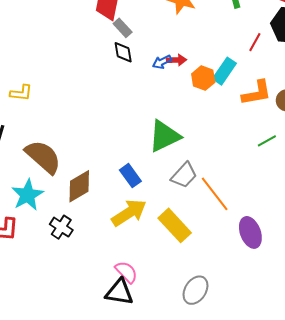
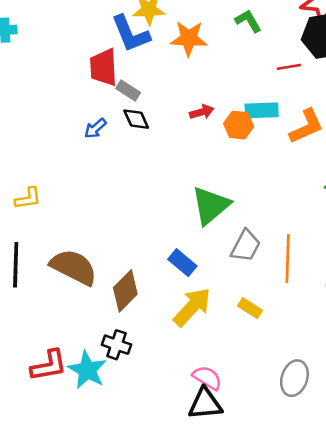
red line: (255, 42) -> (289, 67), turned 66
blue arrow: (162, 62) -> (95, 128), moved
cyan rectangle: (224, 71) -> (262, 110), turned 68
orange line: (215, 194) -> (288, 259), turned 54
cyan star: (27, 195) -> (87, 370), moved
yellow rectangle: (175, 225) -> (250, 308), size x0.6

